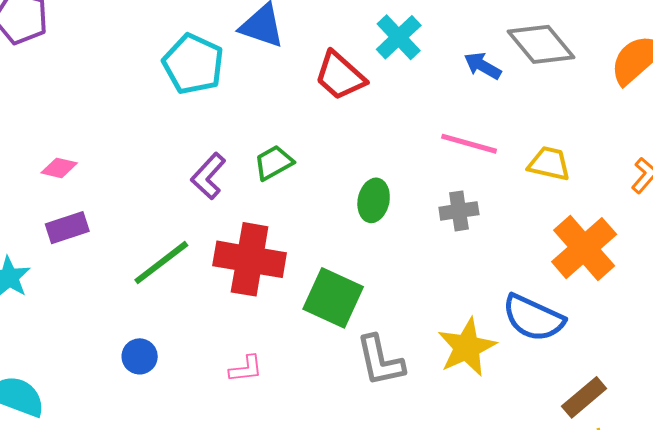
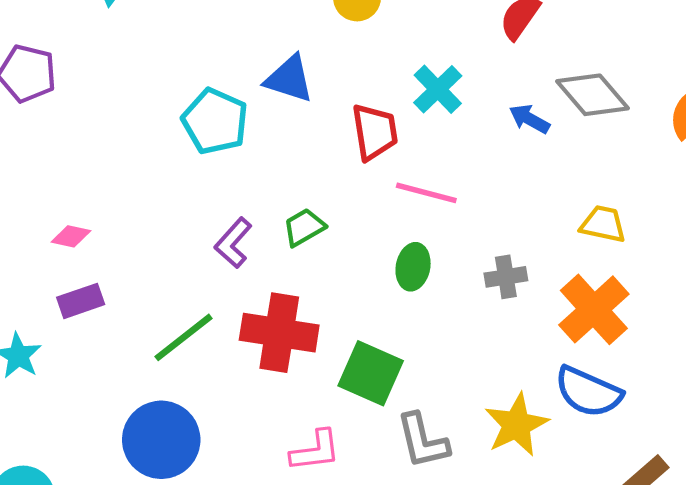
red trapezoid: (340, 76) -> (375, 132), turned -140
pink line: (469, 144) -> (426, 193), moved
orange cross: (584, 248) -> (594, 309), moved
blue circle: (140, 356) -> (161, 440), size x2.0
pink L-shape: (246, 369) -> (315, 451), moved, size x1.4

